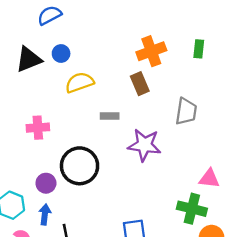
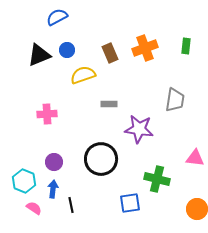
brown rectangle: (140, 84) -> (110, 53), moved
black circle: (80, 166) -> (101, 159), moved
green cross: (192, 209) -> (157, 179), moved

